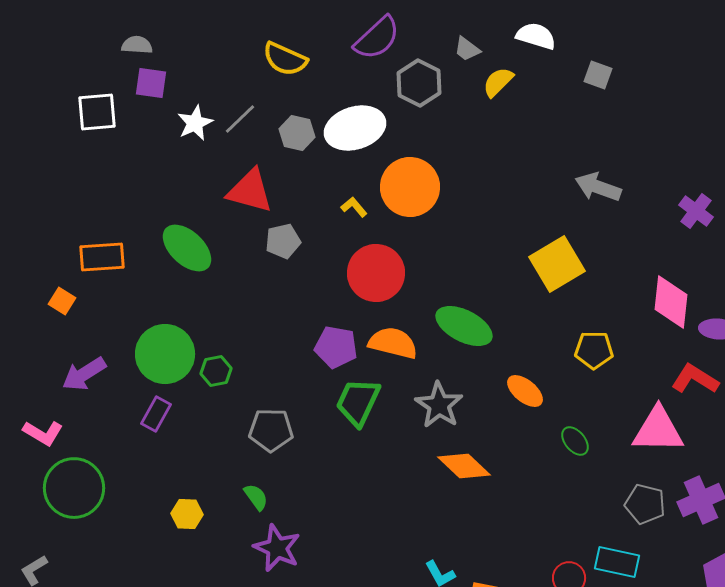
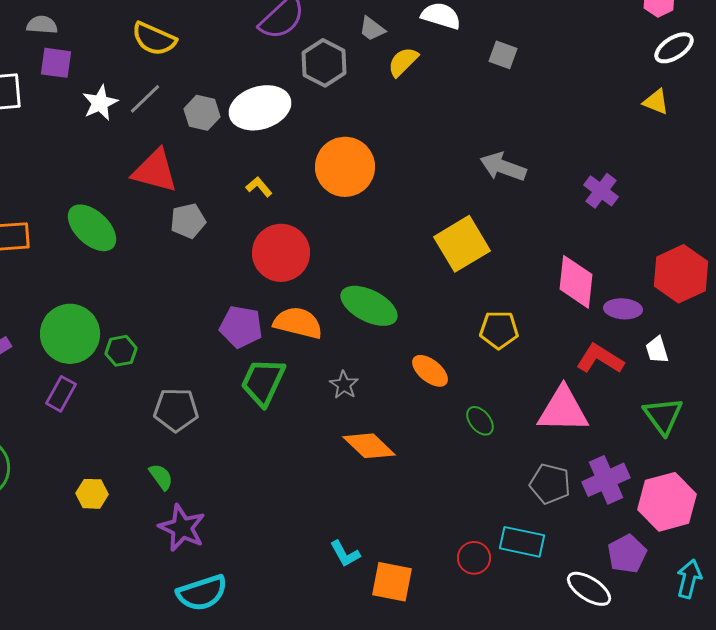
yellow semicircle: (285, 59) -> (154, 39), moved
orange circle: (410, 187) -> (345, 167), moved
gray star: (439, 405) -> (344, 385), size x0.6

